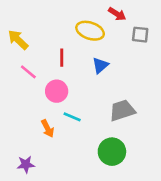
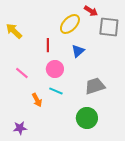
yellow ellipse: (90, 31) -> (70, 24), turned -65
gray square: (140, 35) -> (109, 27), size x1.5
pink line: (28, 72) -> (22, 73), moved
pink circle: (57, 91) -> (55, 69), moved

